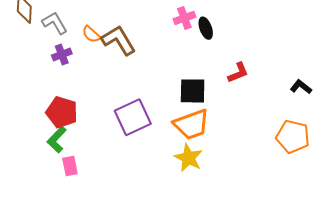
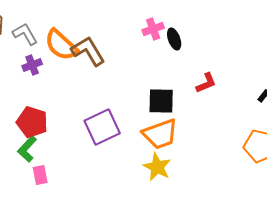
orange semicircle: (91, 34) -> (61, 45), size x1.8

